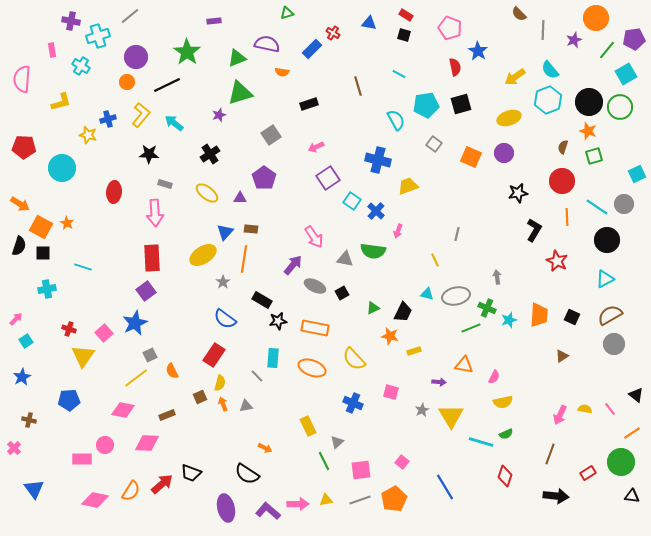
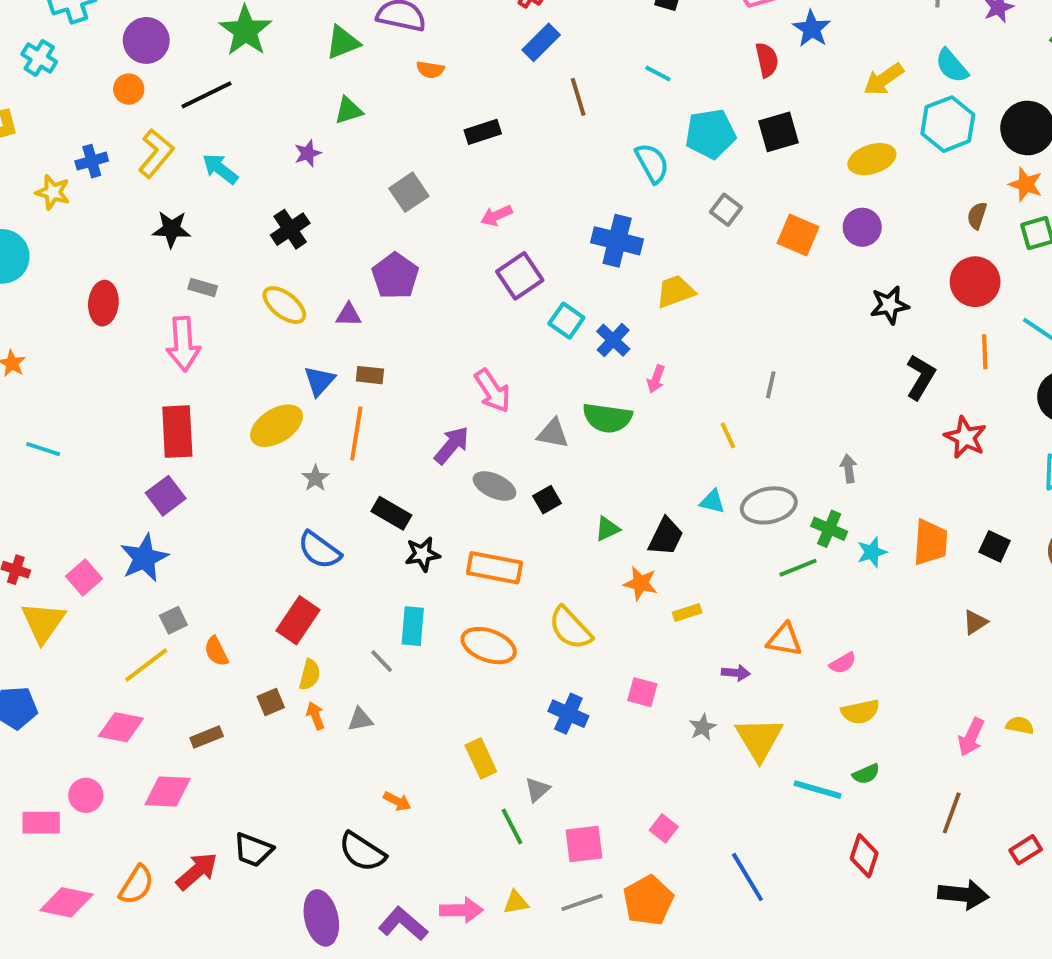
blue rectangle: (312, 49) -> (541, 42), moved
green triangle: (240, 93) -> (349, 110), size x0.6
pink semicircle: (494, 377) -> (843, 663), turned 32

